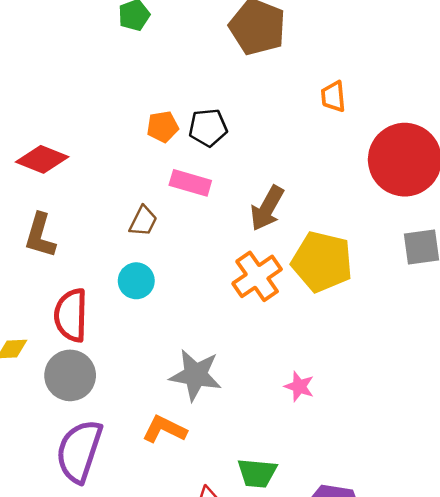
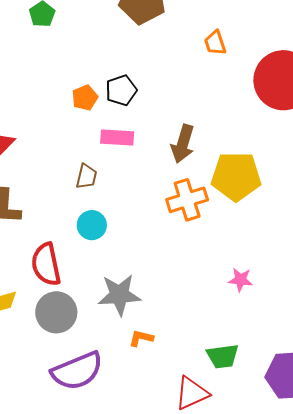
orange cross: (257, 276) -> (187, 200), turned 30
gray star: (196, 375) -> (119, 295), moved
orange L-shape: (164, 429) -> (141, 338), size x0.7
purple semicircle: (79, 451) -> (77, 371), turned -118

